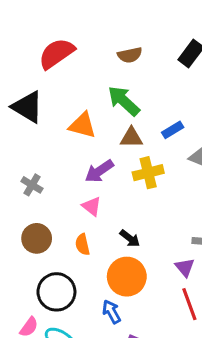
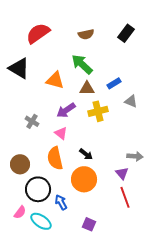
gray cross: (32, 185) -> (32, 121), moved
brown circle: (37, 238) -> (20, 164), moved
orange semicircle: (82, 245) -> (55, 158), size x1.6
blue arrow: (111, 312) -> (61, 202), moved

